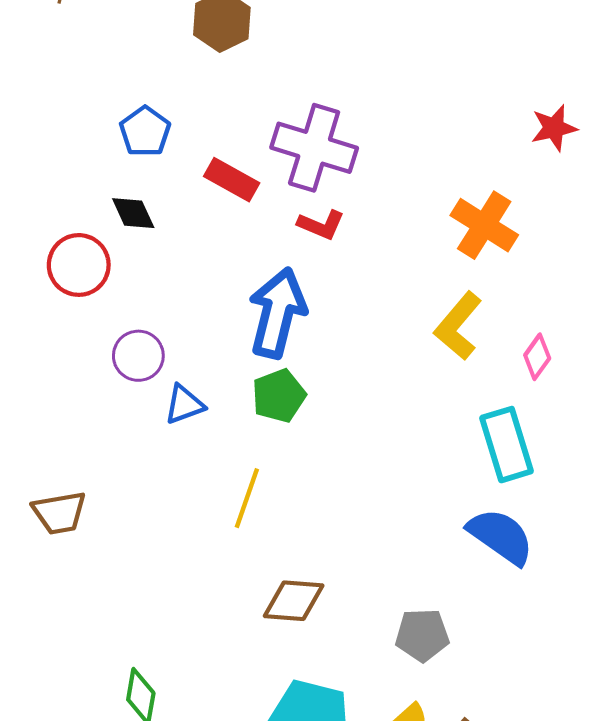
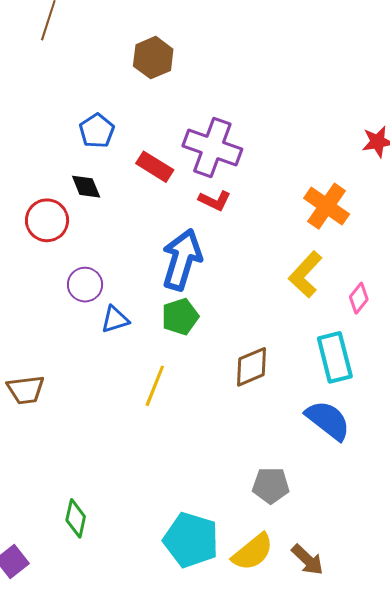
brown diamond: (294, 601) -> (252, 367), moved, turned -30

